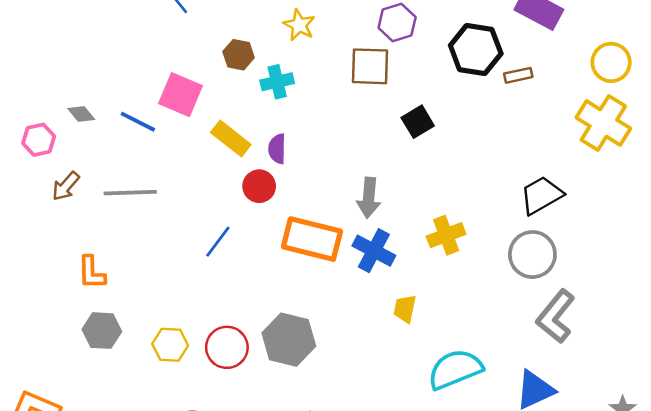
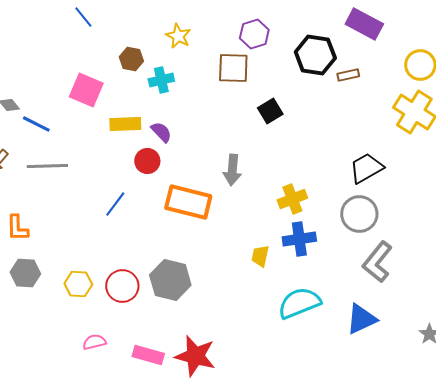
blue line: (138, 122) -> (36, 124), moved
yellow rectangle: (231, 138) -> (125, 124), turned -40
purple semicircle: (277, 149) -> (161, 132), turned 135
blue cross: (374, 251) -> (299, 239), moved, turned -36

